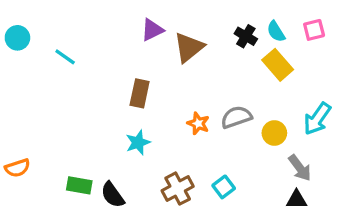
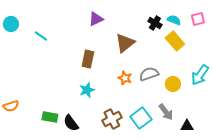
cyan semicircle: (276, 31) -> (174, 20), turned 144
brown triangle: (189, 47) -> (125, 43), moved
gray arrow: (300, 168) -> (166, 112), moved
cyan square: (224, 187) -> (141, 118), size x1.5

